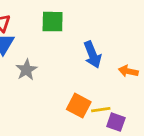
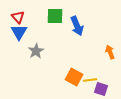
blue arrow: (92, 55) -> (77, 26), moved
orange arrow: (128, 71) -> (110, 52), turned 56

